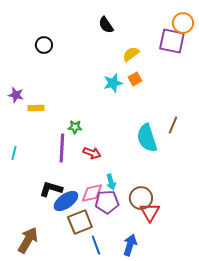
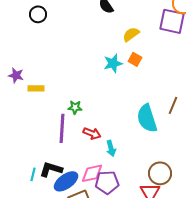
black circle: (44, 45) -> (38, 14), moved
orange square: (135, 79) -> (135, 59), turned -32
cyan line: (14, 153) -> (33, 174), moved
cyan arrow: (111, 182) -> (111, 148), moved
brown circle: (141, 198) -> (160, 173), moved

